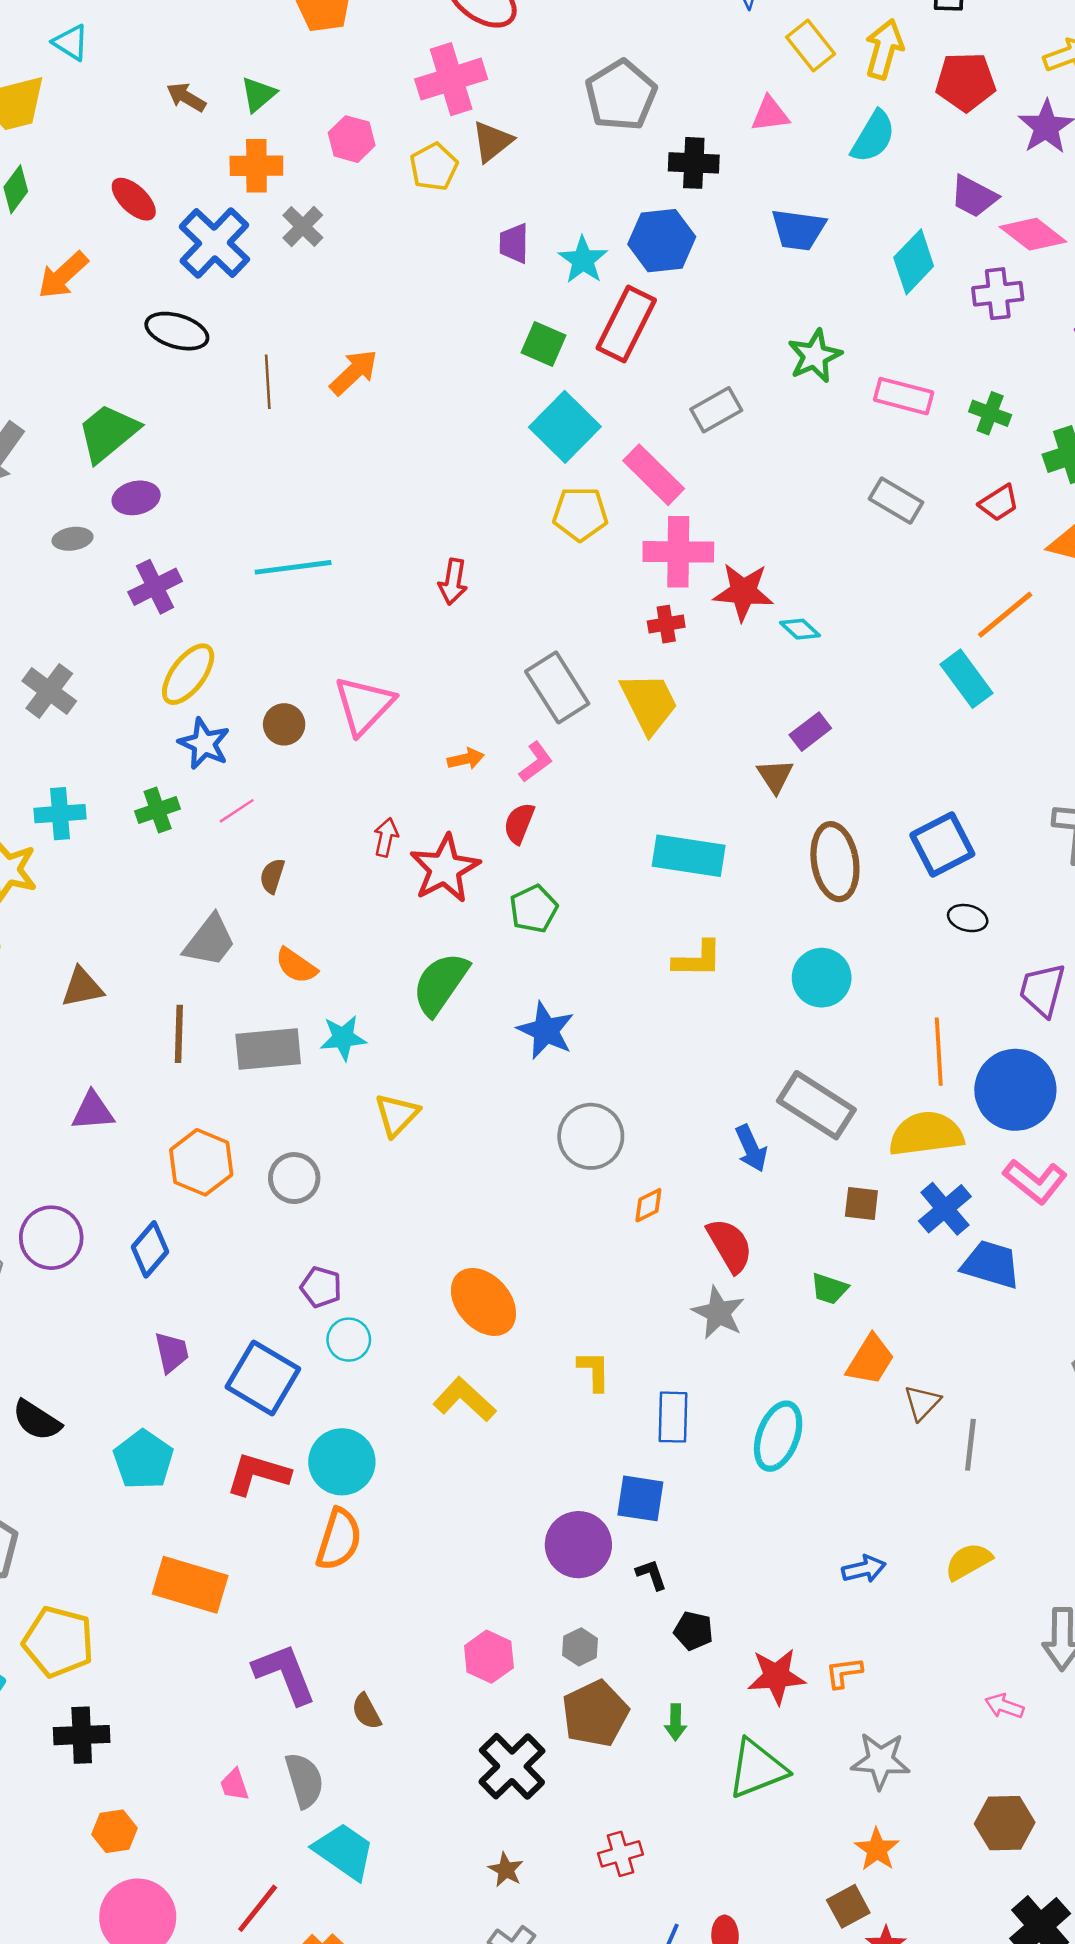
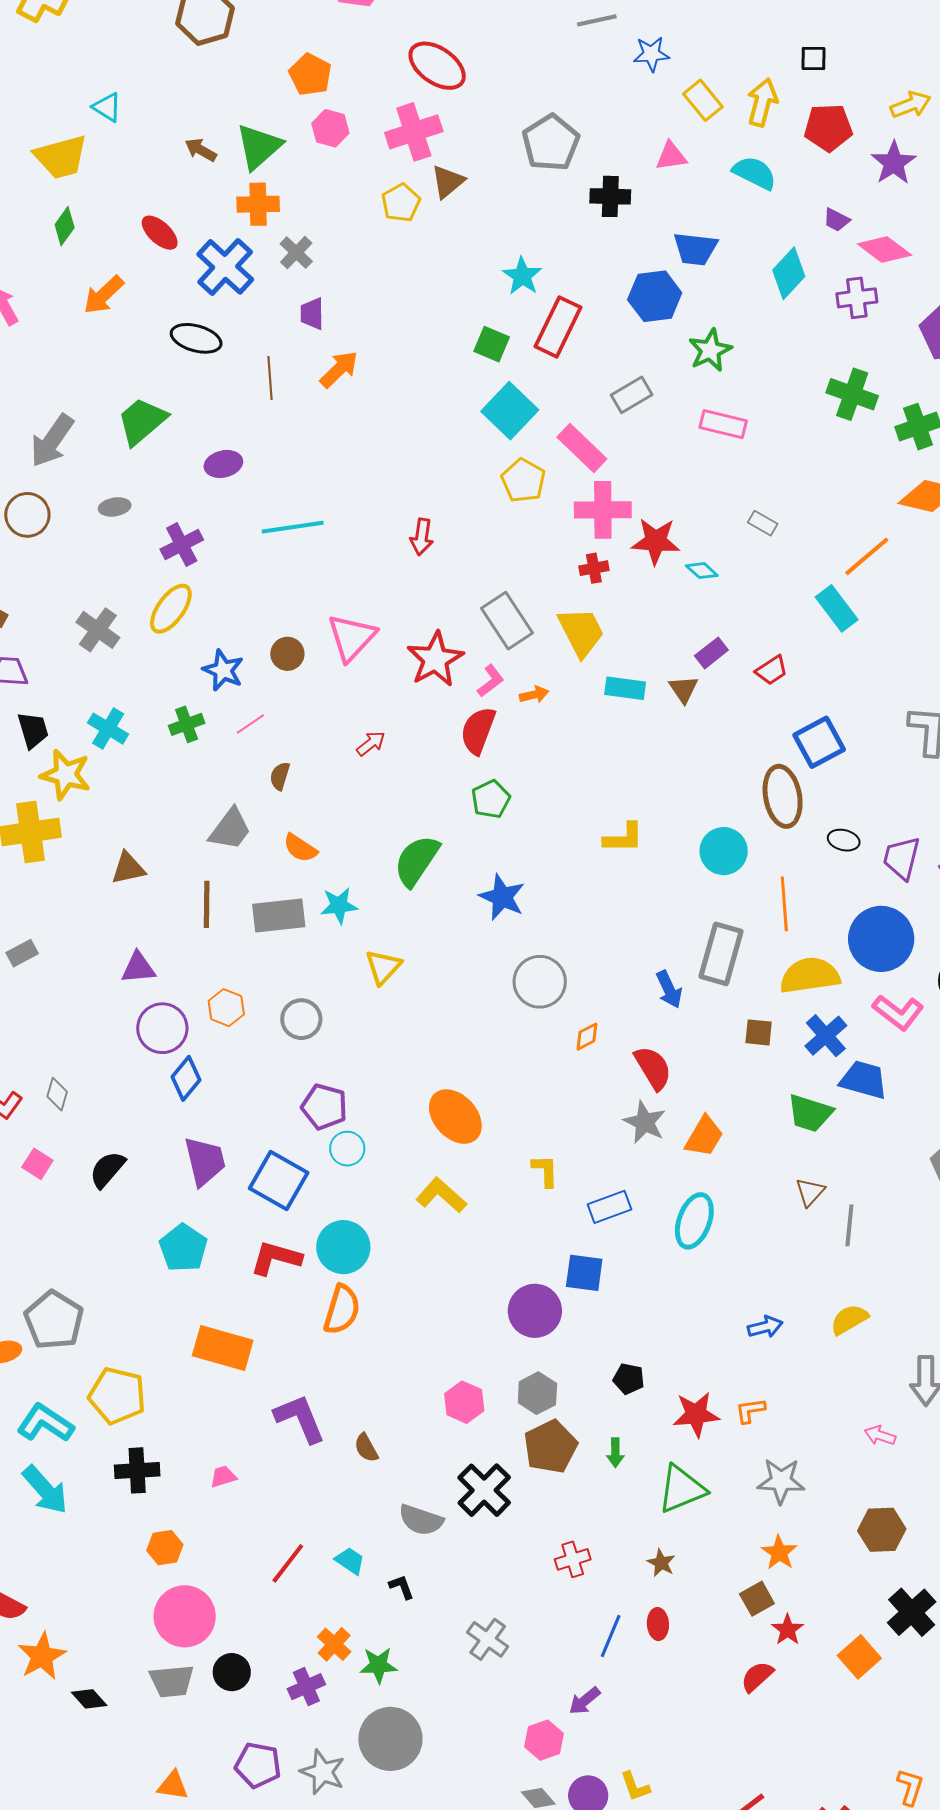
green triangle: (258, 94) -> (259, 147), size x1.6
cyan semicircle: (873, 137) -> (755, 173), turned -93
pink hexagon: (352, 139) -> (330, 128), moved
purple trapezoid: (974, 196) -> (836, 220), size x0.7
blue hexagon: (662, 241) -> (655, 296), moved
purple trapezoid: (514, 243) -> (312, 314), moved
pink rectangle: (904, 396) -> (723, 424), moved
green cross: (990, 413) -> (852, 394), size x1.5
purple ellipse: (136, 498) -> (223, 464), moved
gray rectangle: (896, 501) -> (763, 523), moved, size x0.7
red trapezoid: (999, 503) -> (772, 670), moved
yellow pentagon: (580, 514) -> (523, 481), turned 30
yellow ellipse: (188, 674) -> (171, 609), moved
orange arrow: (466, 759) -> (534, 695), moved
cyan cross: (60, 814) -> (108, 729), turned 36
red semicircle: (519, 823) -> (478, 731), size x1.4
red arrow: (386, 837) -> (371, 743), turned 40
cyan rectangle: (689, 856) -> (625, 688), moved, size x0.7
brown ellipse: (835, 862) -> (783, 796), moved
red star: (445, 869) -> (435, 659), moved
black ellipse: (968, 918) -> (844, 840), moved
orange line: (939, 1052) -> (784, 904), moved
gray rectangle: (816, 1105) -> (721, 954), turned 74
orange hexagon: (201, 1162) -> (226, 1008), size x0.7
purple circle: (51, 1238) -> (162, 1028), moved
purple pentagon: (321, 1287) -> (324, 1107), size x1.4
green trapezoid: (829, 1289) -> (810, 1113), moved, size x1.5
purple trapezoid: (172, 1352) -> (205, 1161), size x1.5
orange trapezoid: (870, 1360) -> (704, 1136), moved
blue rectangle: (673, 1417) -> (609, 1207), turned 69
black semicircle: (37, 1420) -> (107, 1170), moved, turned 99
black L-shape: (651, 1575) -> (402, 1587), moved
gray hexagon: (580, 1647) -> (537, 1393), size x1.4
gray semicircle: (304, 1780) -> (421, 1520), moved, turned 126
pink trapezoid: (234, 1785) -> (223, 1477), moved, turned 92
cyan trapezoid: (344, 1851) -> (350, 1561), size x0.6
brown star: (506, 1870) -> (661, 1563), moved
red line: (258, 1908) -> (288, 1563), moved

